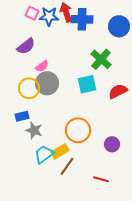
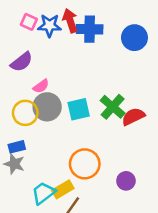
green cross: (101, 59) -> (113, 107), moved
cyan square: (87, 84) -> (79, 109), moved
gray star: (34, 130) -> (14, 164), moved

